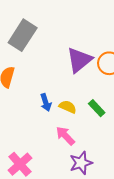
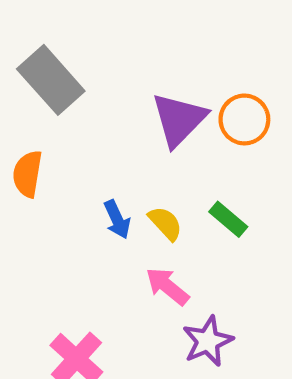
gray rectangle: (23, 35) -> (51, 80), turned -68
yellow semicircle: (68, 107) -> (165, 223), turned 30

